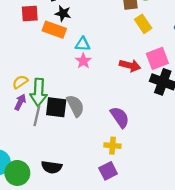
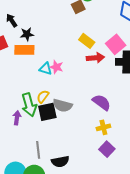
yellow rectangle: (143, 24) -> (87, 41), moved
cyan triangle: (83, 44) -> (46, 69), moved, turned 32
yellow semicircle: (20, 82) -> (43, 96), moved
gray semicircle: (75, 106) -> (63, 106), turned 150
gray line: (37, 116) -> (38, 150), moved

